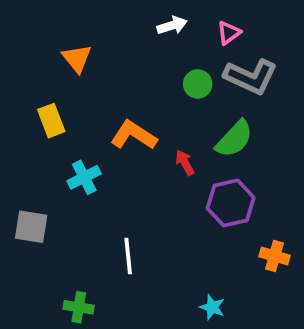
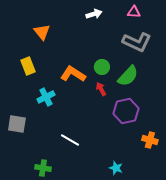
pink triangle: (229, 33) -> (134, 12), moved, turned 40
green circle: (198, 84) -> (102, 67), moved
white line: (128, 256) -> (70, 140), turned -54

